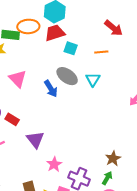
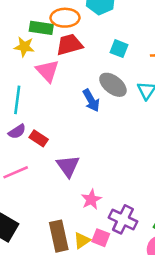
red trapezoid: (55, 33) -> (69, 45), moved
pink triangle: (18, 79) -> (47, 71), moved

